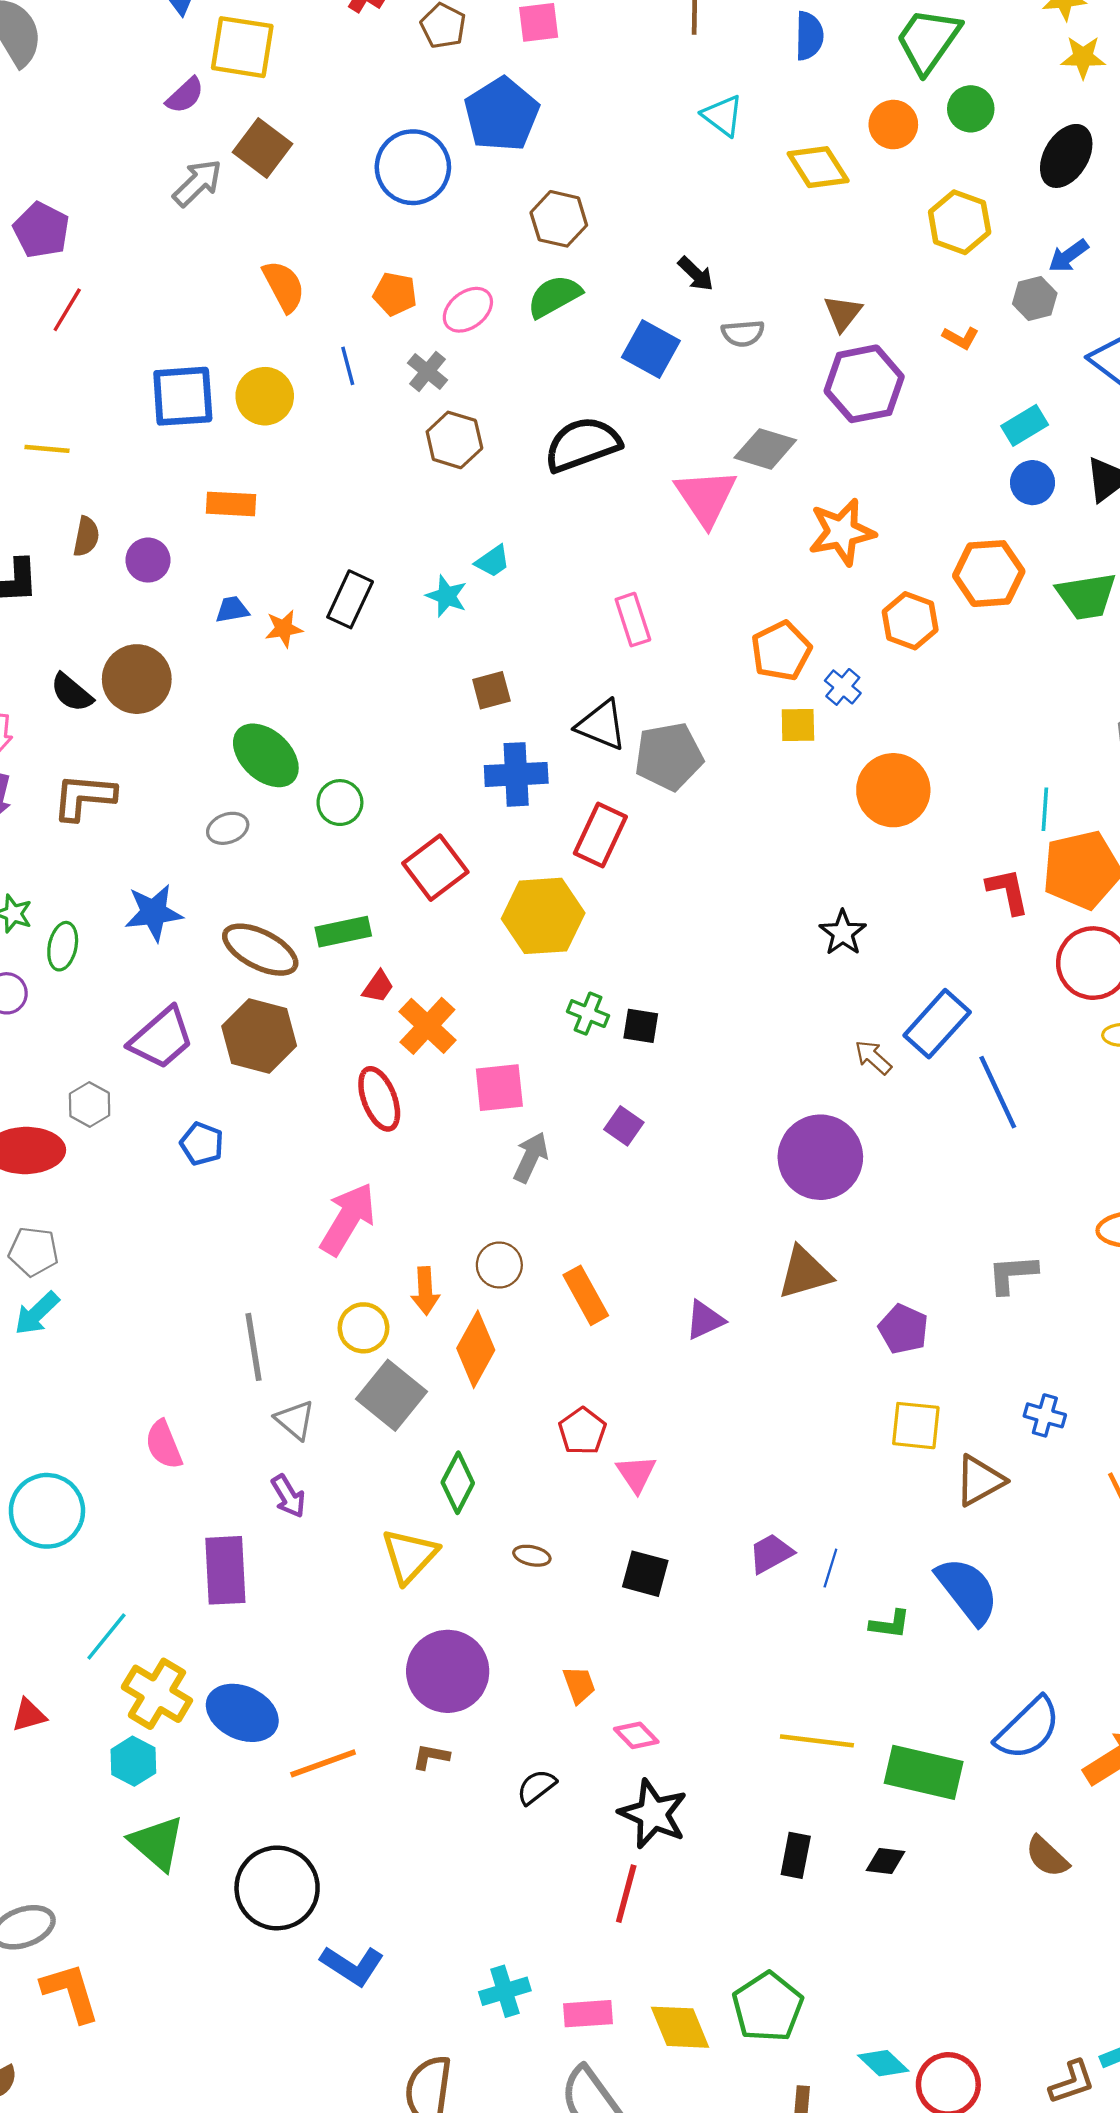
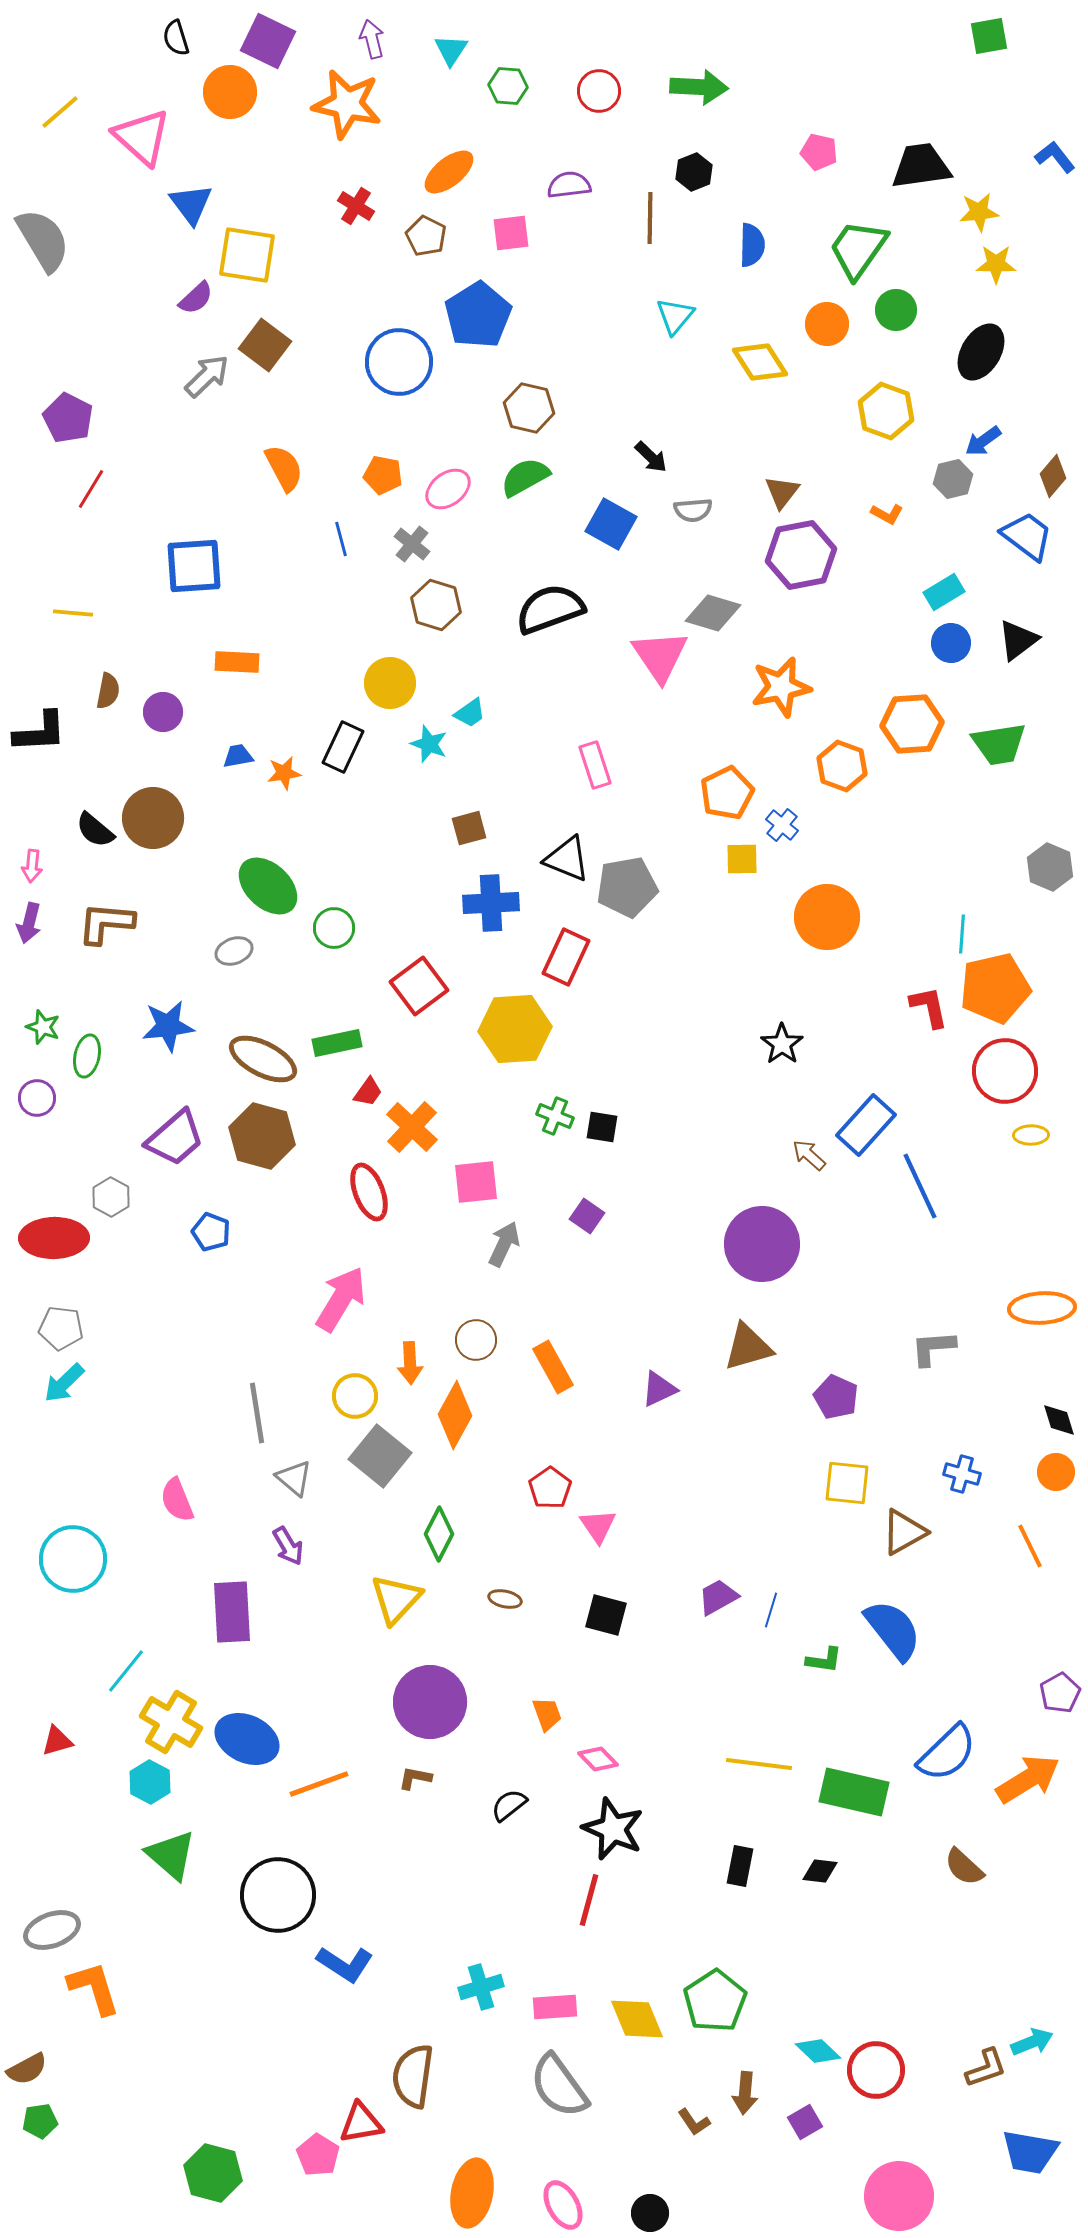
cyan triangle: (723, 116) -> (675, 316), turned 33
yellow circle: (265, 396) -> (390, 683), moved

